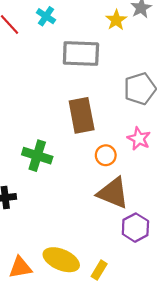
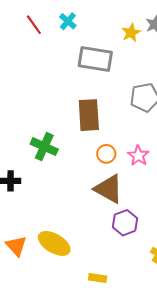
pink star: (139, 139) -> (138, 156), moved
orange triangle: (20, 267) -> (16, 246), turned 50
yellow rectangle: (99, 270) -> (98, 278), moved, turned 60

